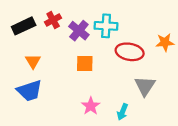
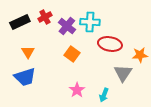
orange star: (165, 42) -> (140, 55), moved
orange square: (85, 64) -> (72, 54), turned 35

